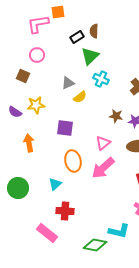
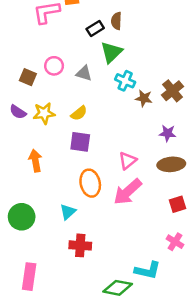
pink circle: (37, 55) -> (54, 66), moved
gray triangle: (68, 83) -> (84, 73), moved, turned 40
yellow semicircle: (80, 97) -> (79, 113), moved
purple semicircle: (15, 112) -> (18, 112), moved
brown star: (116, 116) -> (144, 98), moved
pink rectangle: (47, 233) -> (29, 277), moved, turned 60

